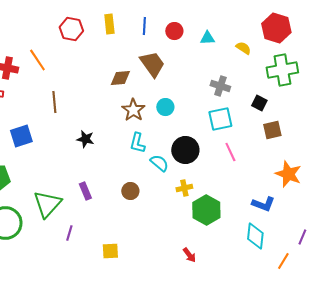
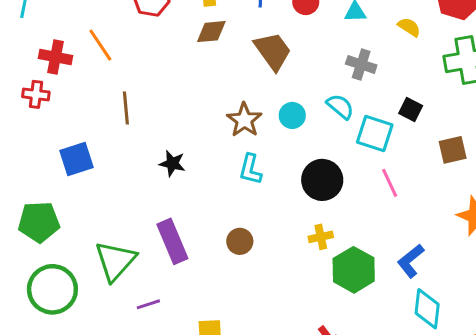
brown diamond: (120, 78) -> (211, 32), moved
gray cross: (220, 86) -> (361, 65), moved
black square: (259, 103) -> (411, 109), moved
cyan square: (220, 119) -> (375, 133), turned 30
cyan semicircle: (159, 163) -> (340, 106), moved
purple rectangle: (85, 191) -> (172, 241), size x1.6
blue L-shape: (263, 204) -> (411, 261), moved, turned 120
purple line: (69, 233) -> (148, 304), turned 56

